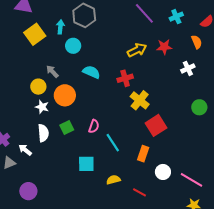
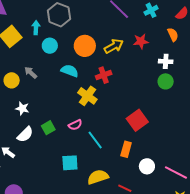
white cross: (188, 68) -> (166, 61), turned 32
yellow circle: (38, 87) -> (12, 80), moved
orange circle: (65, 95) -> (85, 46), moved
yellow cross: (140, 100) -> (87, 96), moved
green circle: (199, 107) -> (166, 81), moved
pink semicircle: (94, 126) -> (75, 125), turned 48
white semicircle: (43, 133) -> (25, 134), turned 54
yellow semicircle: (113, 180) -> (98, 177), size x1.5

